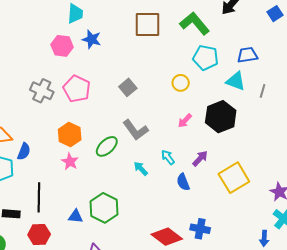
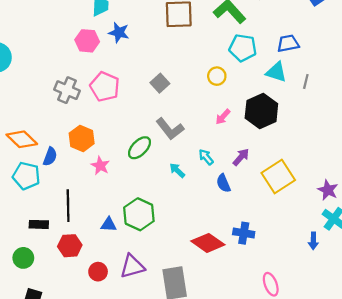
orange hexagon: (70, 135) -> (82, 138), moved

